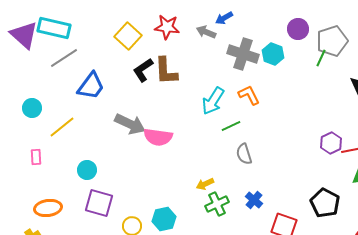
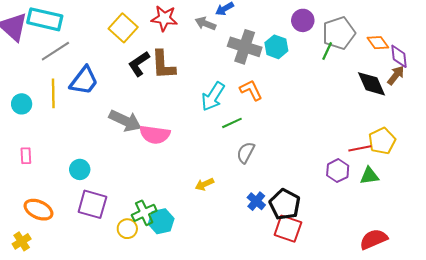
yellow line: (62, 127) -> (53, 93), moved, turned -52
purple hexagon: (331, 143) -> (338, 171), moved
gray semicircle: (244, 154) -> (246, 153), turned 45
black pentagon: (325, 203) -> (285, 204), moved
green cross: (217, 204) -> (144, 213), moved
orange ellipse: (48, 208) -> (38, 210), turned 32

